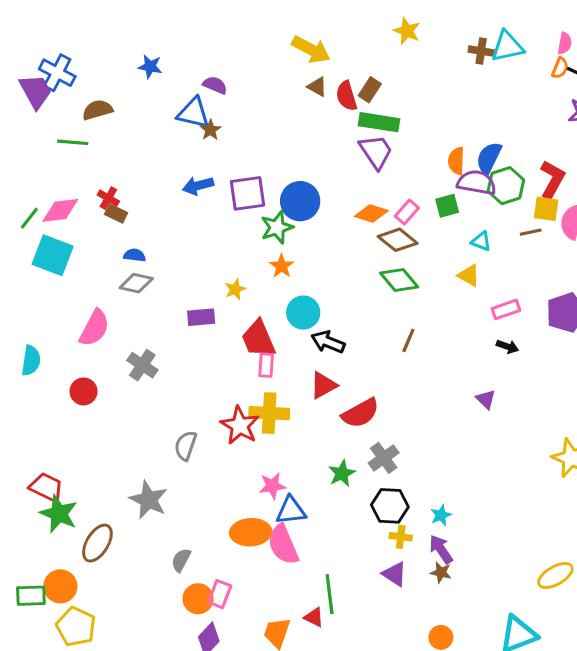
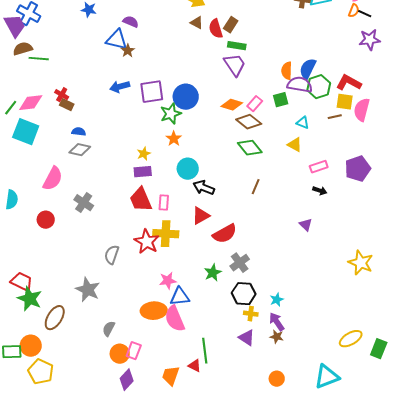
brown semicircle: (97, 110) -> (23, 49), moved
green rectangle: (379, 122) -> (237, 46), size x0.7
red L-shape: (552, 179) -> (349, 83), turned -90
purple rectangle: (201, 317) -> (143, 172), moved
red trapezoid: (258, 339) -> (141, 200), moved

